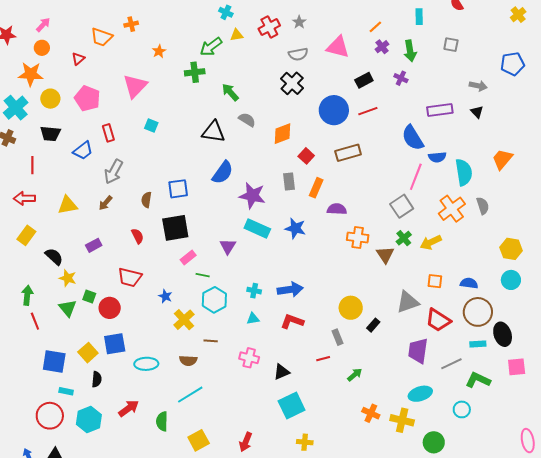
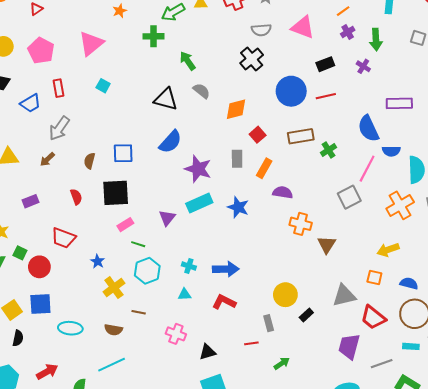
cyan rectangle: (257, 228) -> (199, 203), turned -55
green cross: (404, 238) -> (328, 150), moved
yellow arrow: (431, 242) -> (388, 250), moved

